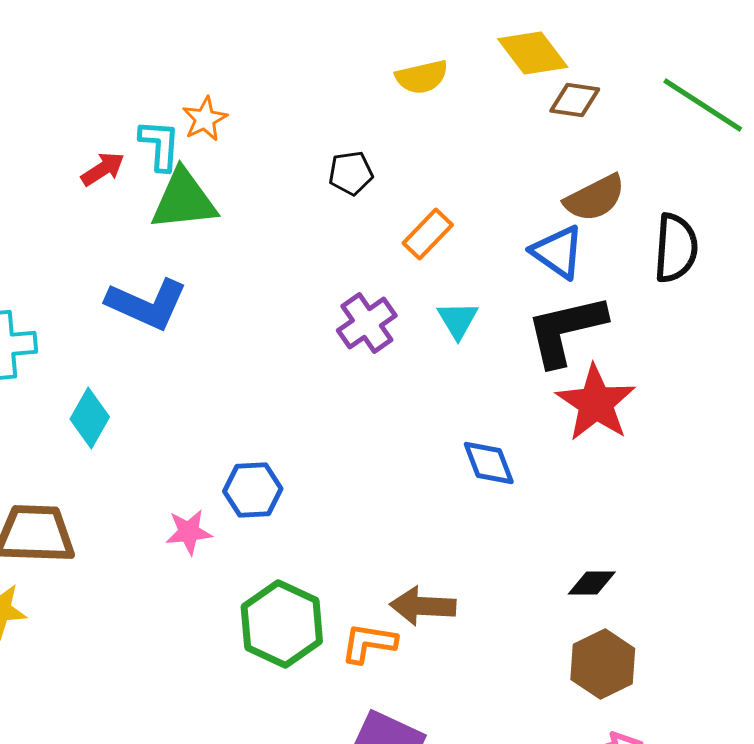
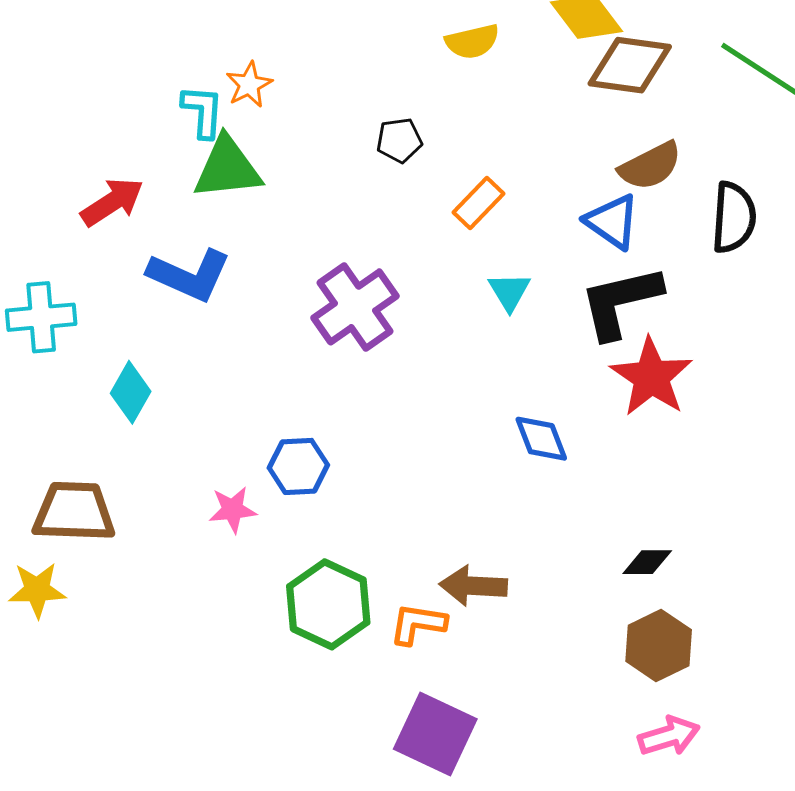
brown diamond: (575, 100) -> (630, 65), size x1.6
red arrow: (103, 169) -> (112, 202), moved, size x1.4
purple cross: (367, 323) -> (355, 307), moved, size x1.4

